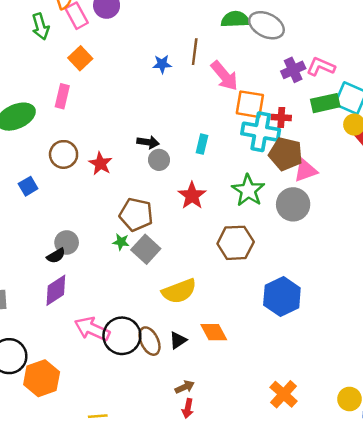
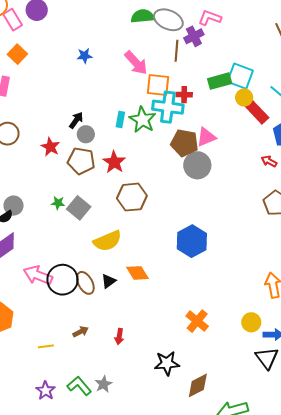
brown line: (195, 52) -> (176, 51), moved
pink L-shape: (321, 67) -> (210, 18), moved
purple cross: (293, 70) -> (194, 36), moved
black arrow: (148, 142) -> (76, 120), turned -60
brown pentagon: (286, 154) -> (184, 143), moved
red star: (100, 164) -> (50, 147), moved
green star: (248, 190) -> (142, 120), moved
brown pentagon: (136, 214) -> (81, 161), moved
brown hexagon: (236, 243) -> (132, 197), moved
brown arrow: (185, 387) -> (81, 332), moved

